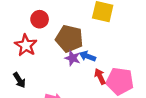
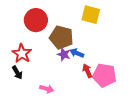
red circle: (40, 19) -> (36, 20), size x1.5
red star: (26, 45) -> (22, 53), moved

